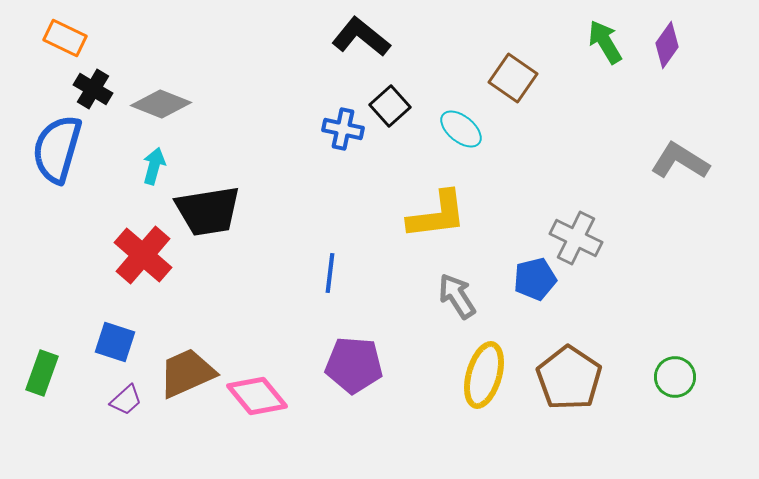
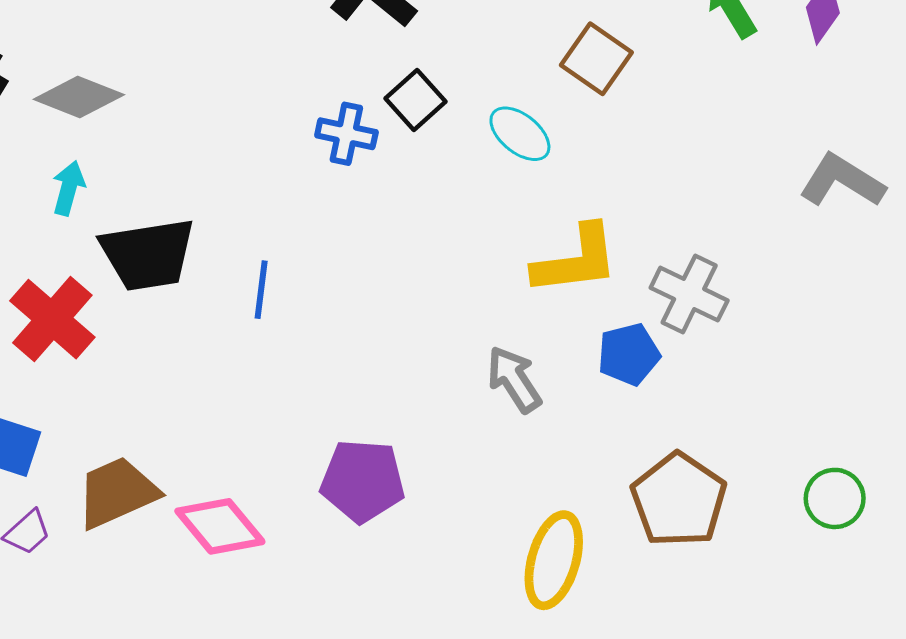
yellow L-shape: (437, 215) -> (576, 260), moved
blue line: (330, 273) -> (261, 290), moved
yellow ellipse: (484, 375) -> (554, 560), moved

